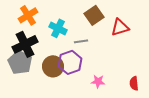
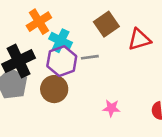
orange cross: (28, 15) -> (39, 22), moved
purple hexagon: (70, 62) -> (62, 61), moved

